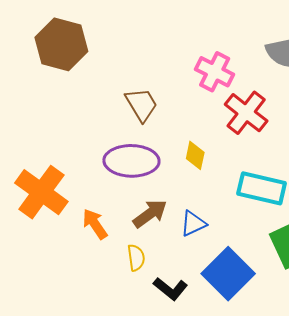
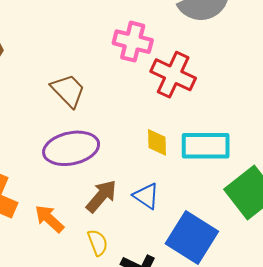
yellow diamond: (195, 155) -> (157, 142), moved
blue triangle: (193, 224) -> (146, 196), turned -48

